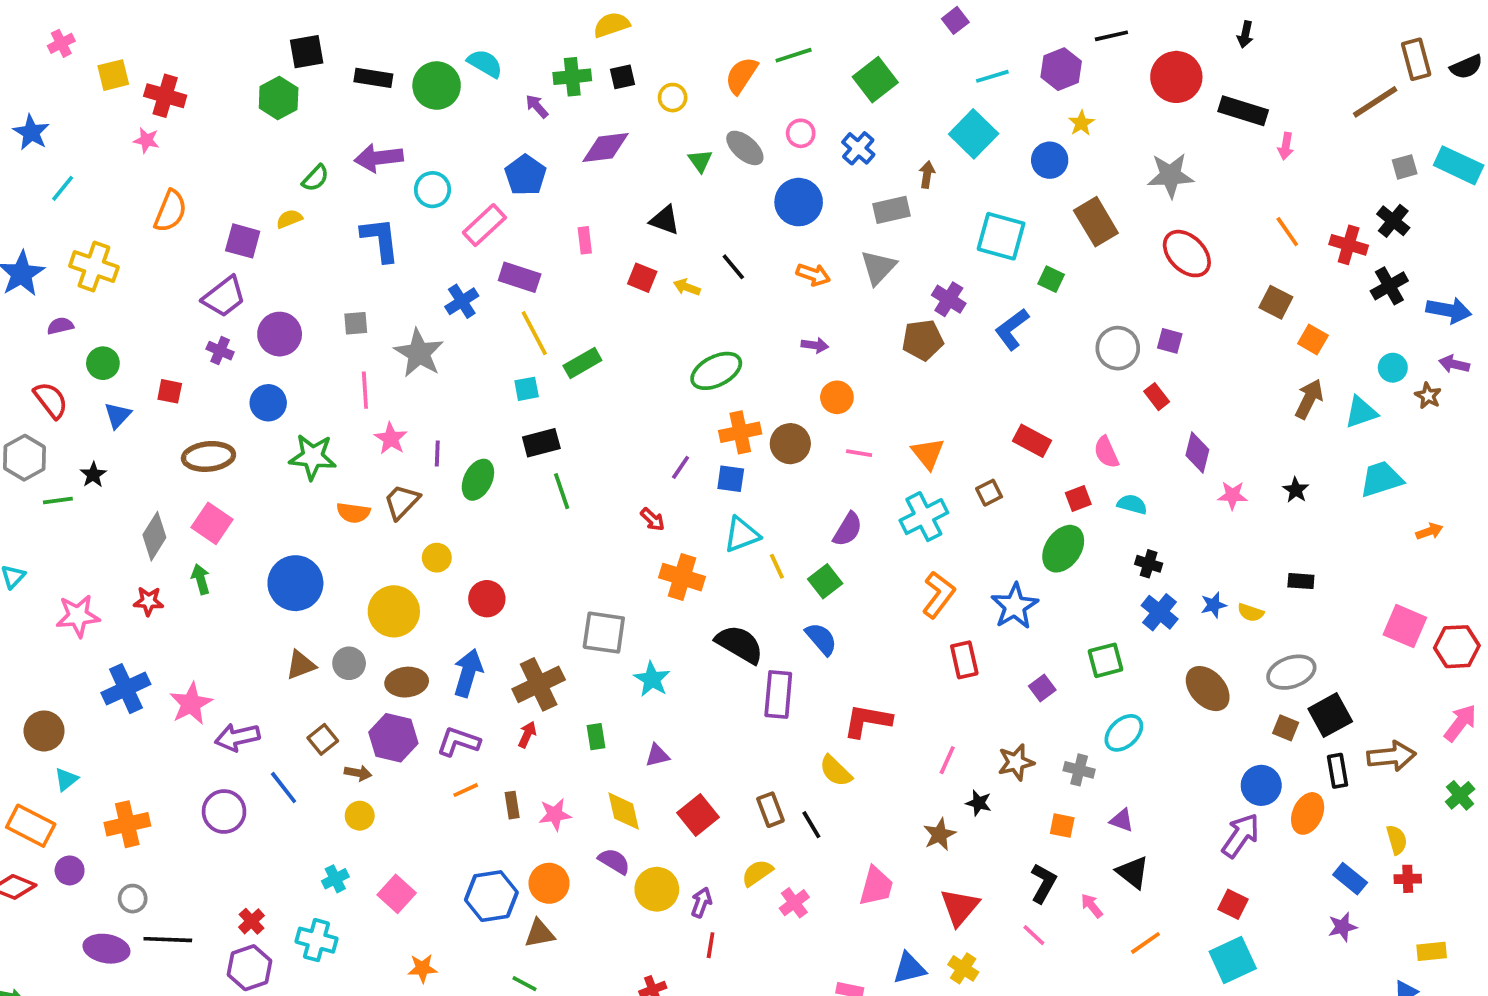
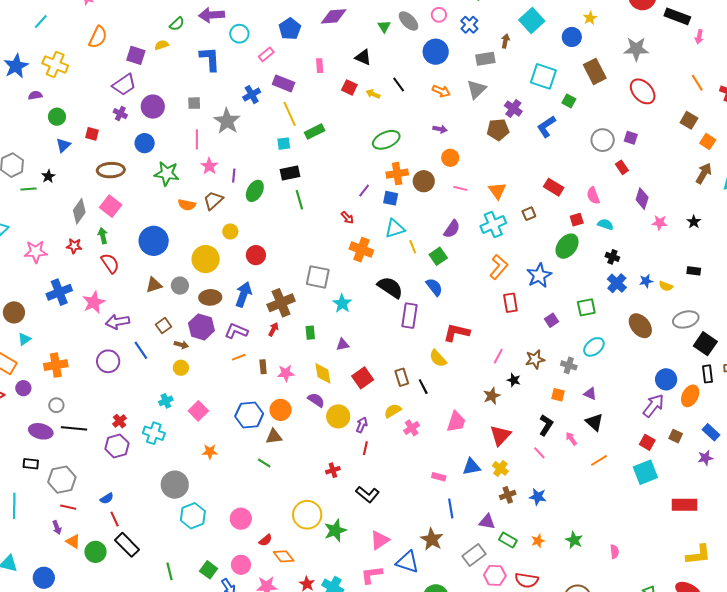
pink rectangle: (484, 225) -> (266, 54), size x0.7
red semicircle: (51, 400) -> (110, 263), moved
black square: (1330, 715) -> (705, 344), turned -30
brown square: (1286, 728) -> (676, 436), moved

